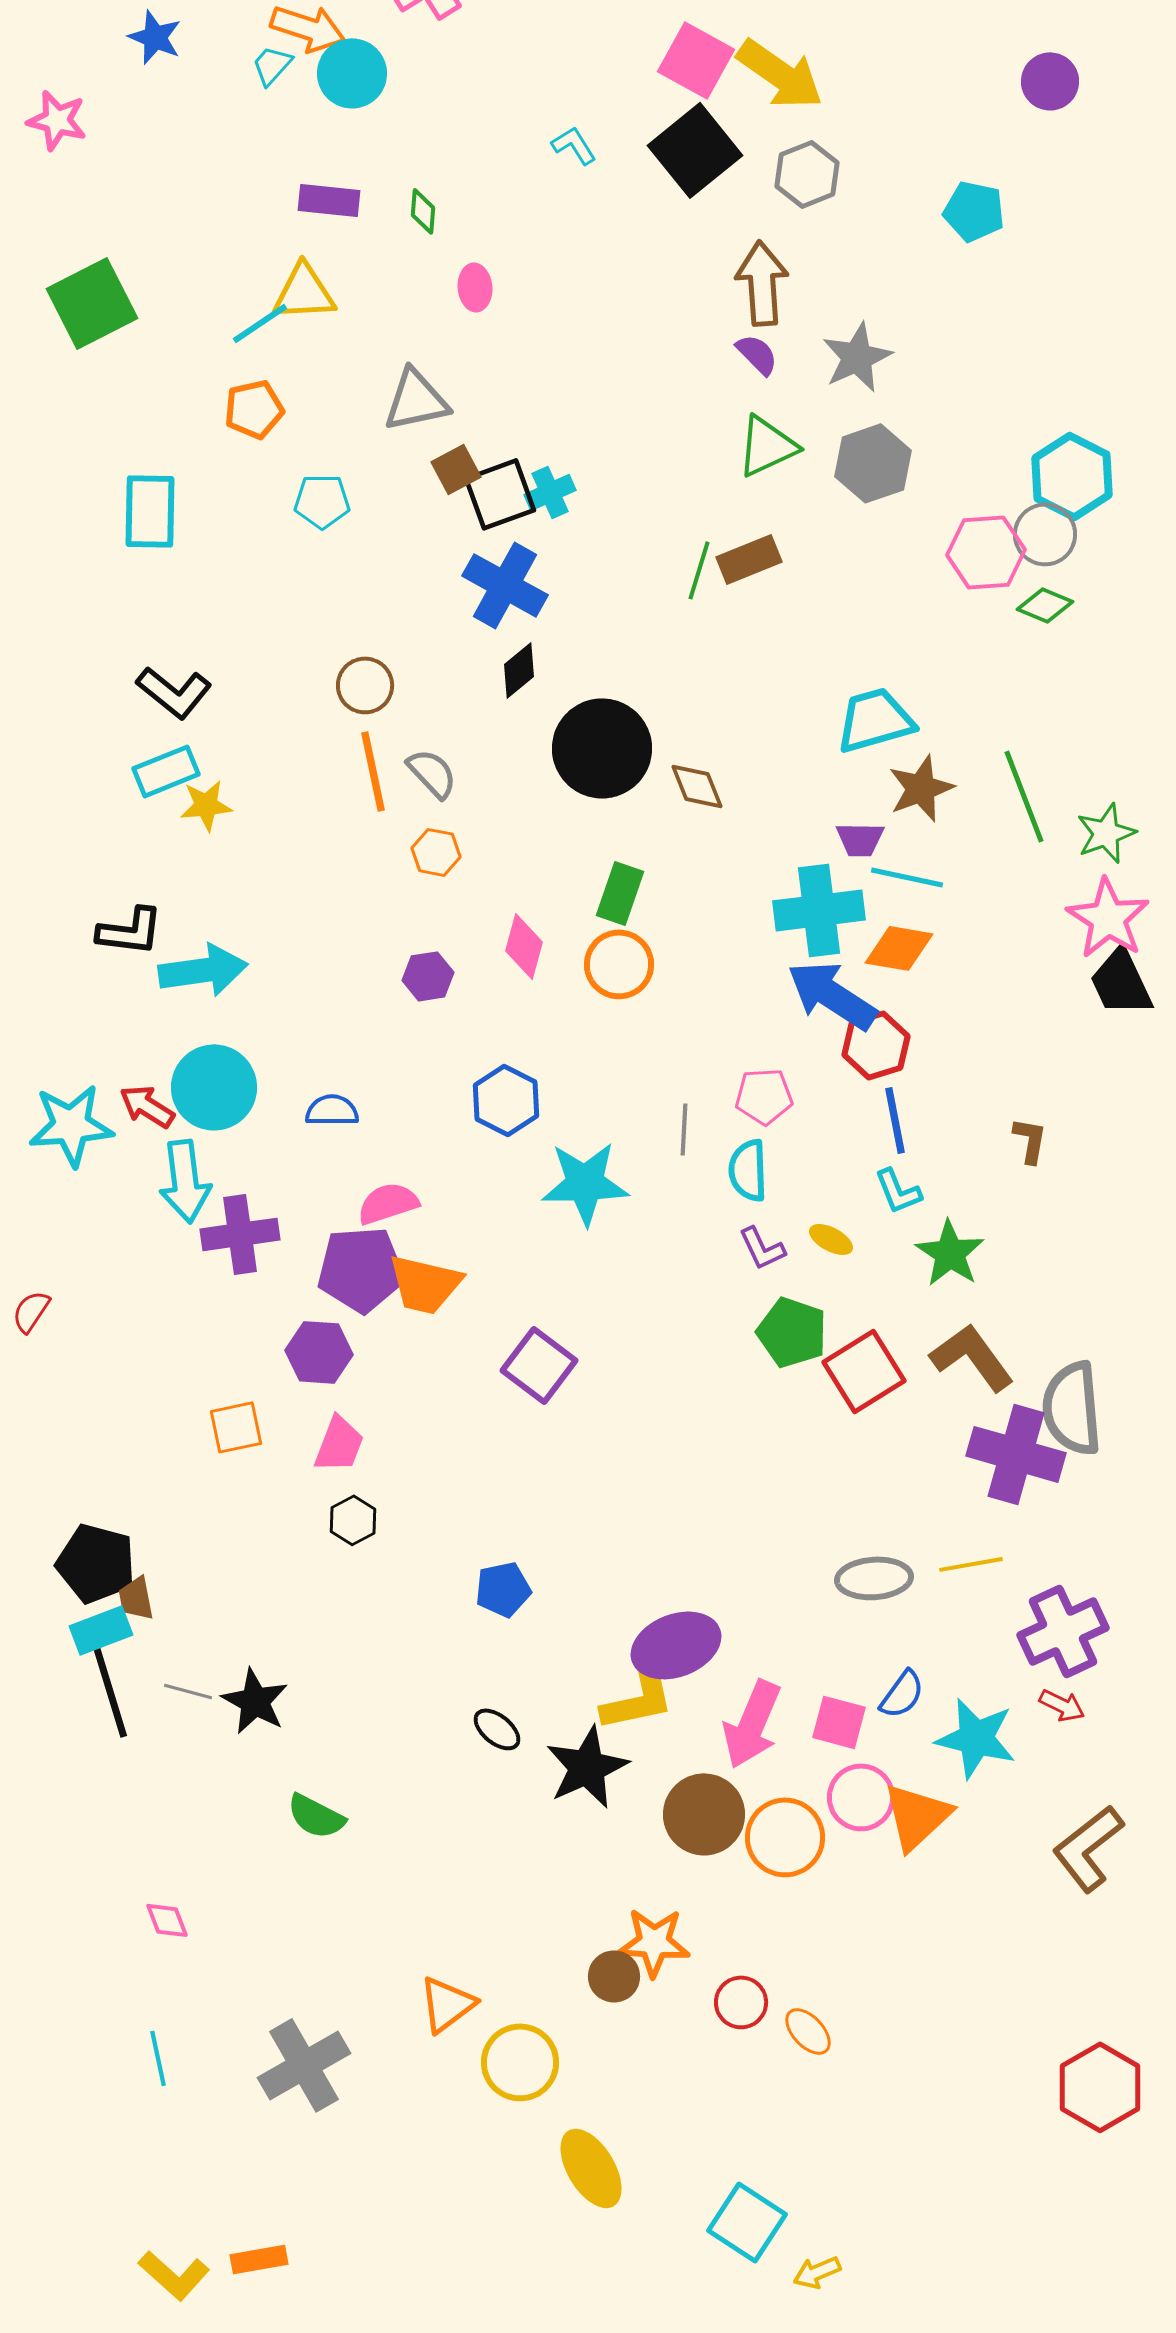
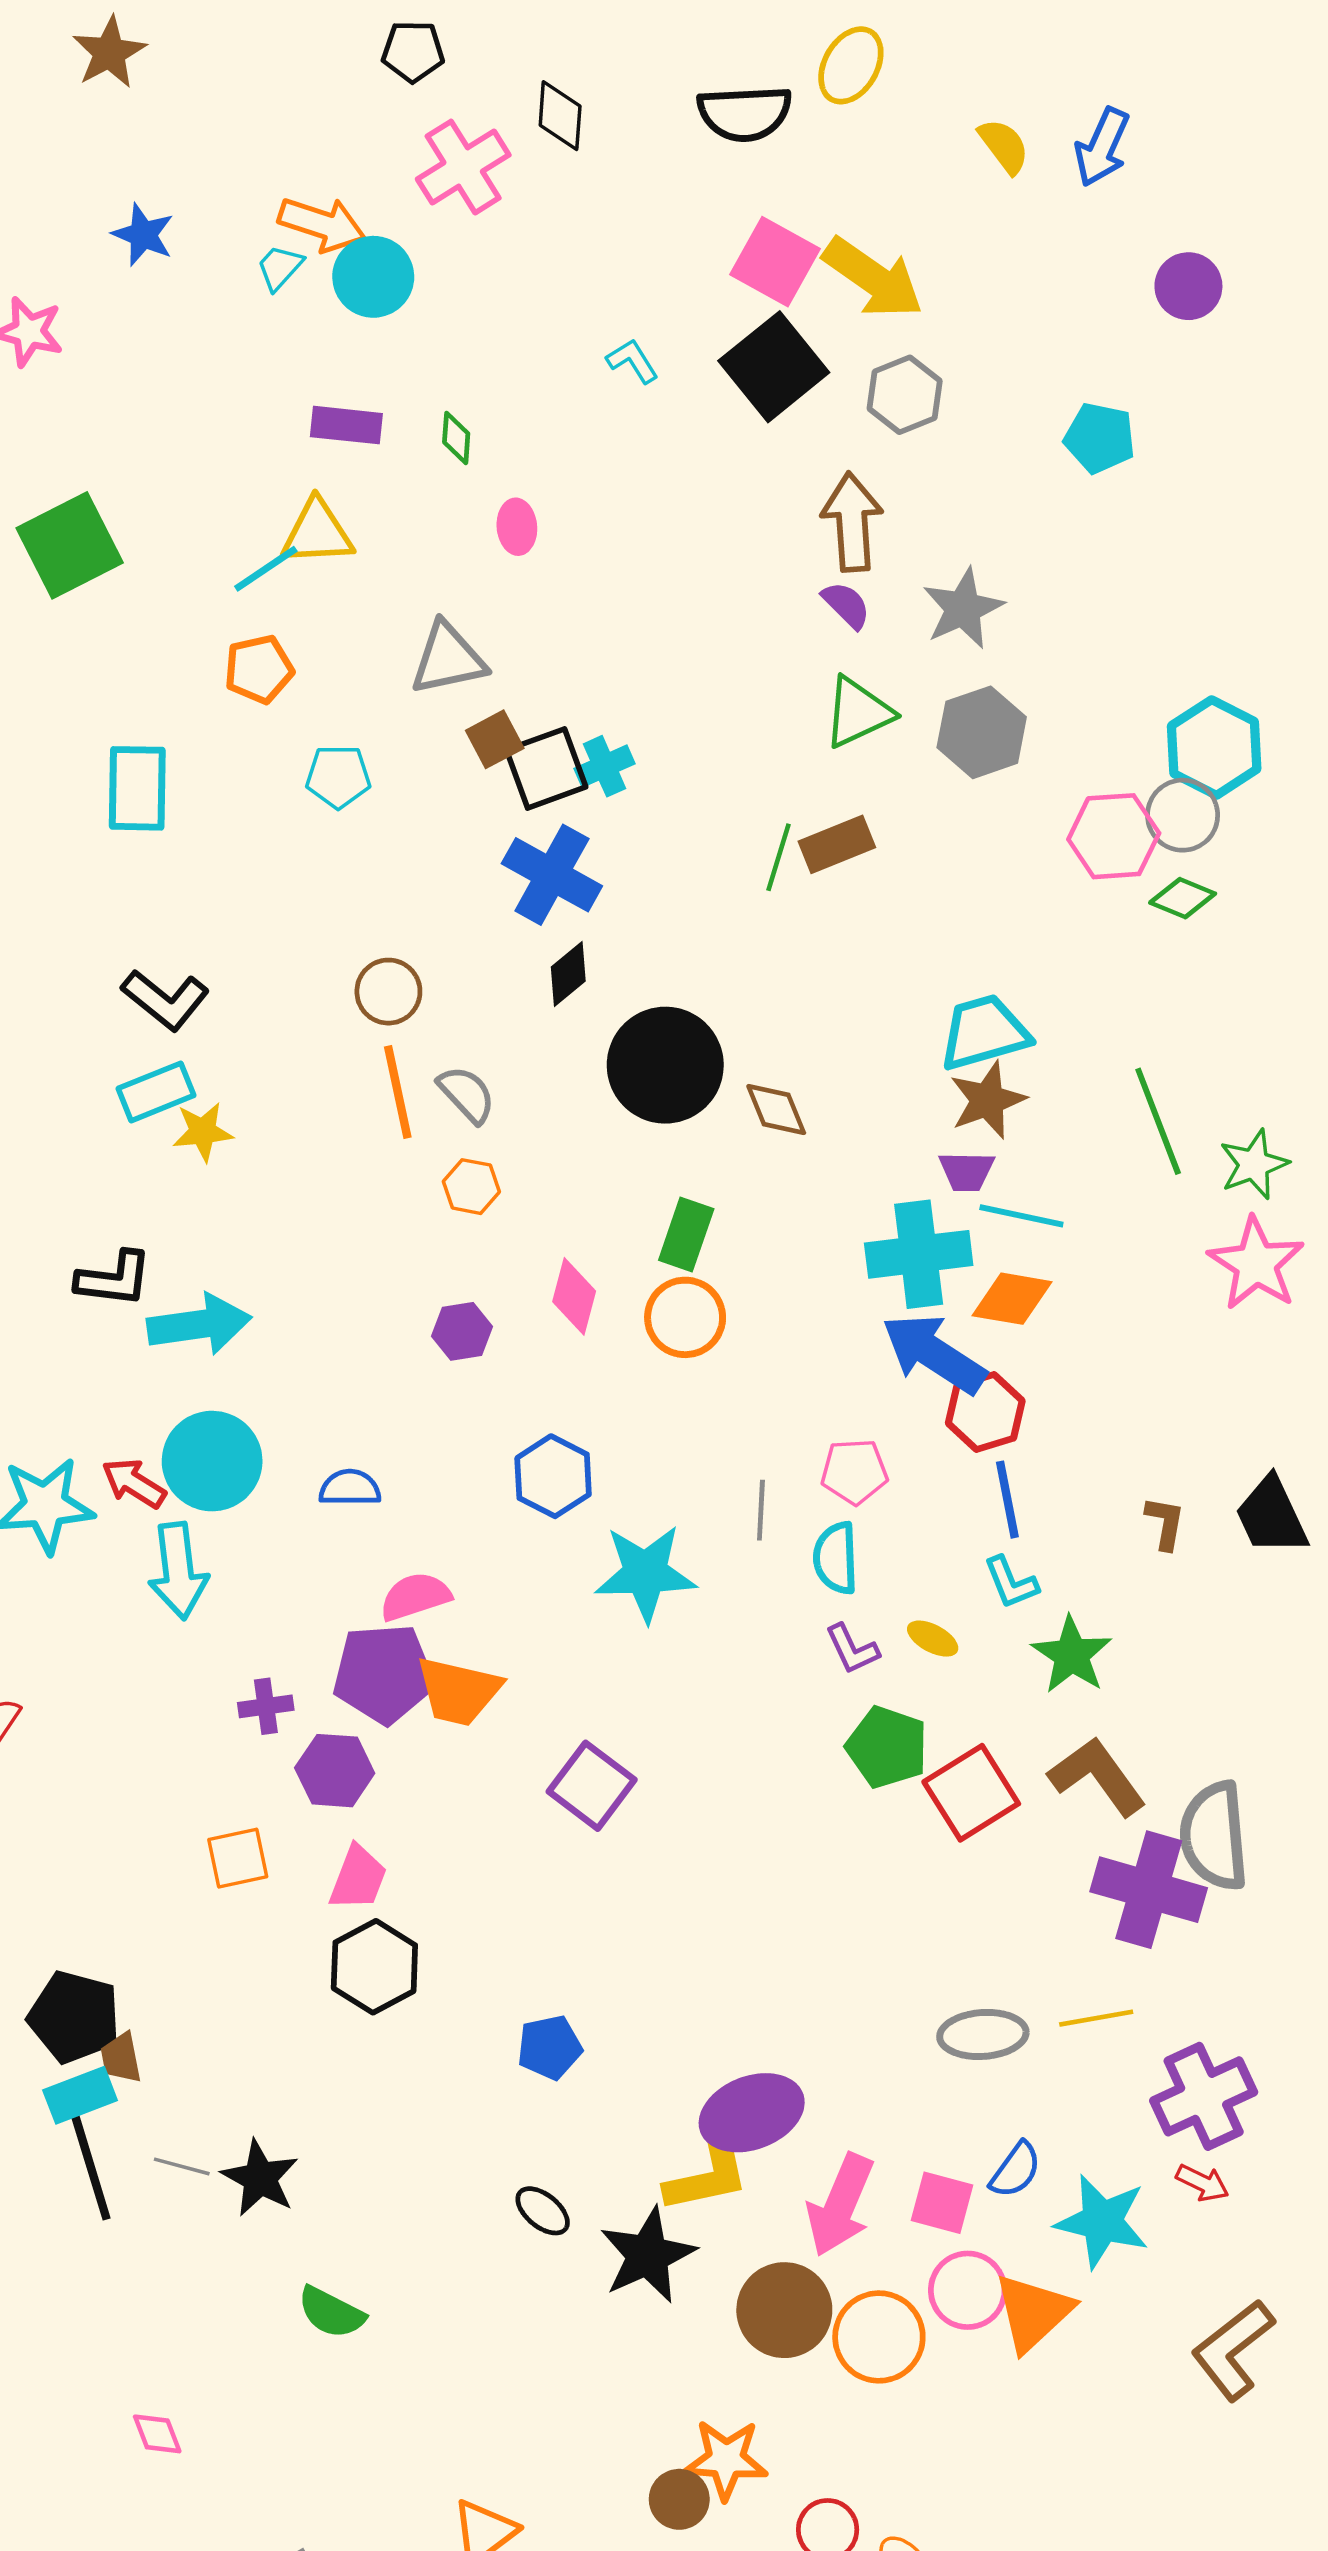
brown star: (921, 788) -> (988, 1100), moved
black trapezoid: (1121, 982) -> (1271, 1516), moved
purple cross: (240, 1234) -> (266, 1706), moved, size x0.6
black hexagon: (353, 1520) -> (374, 1967), size x1.6

